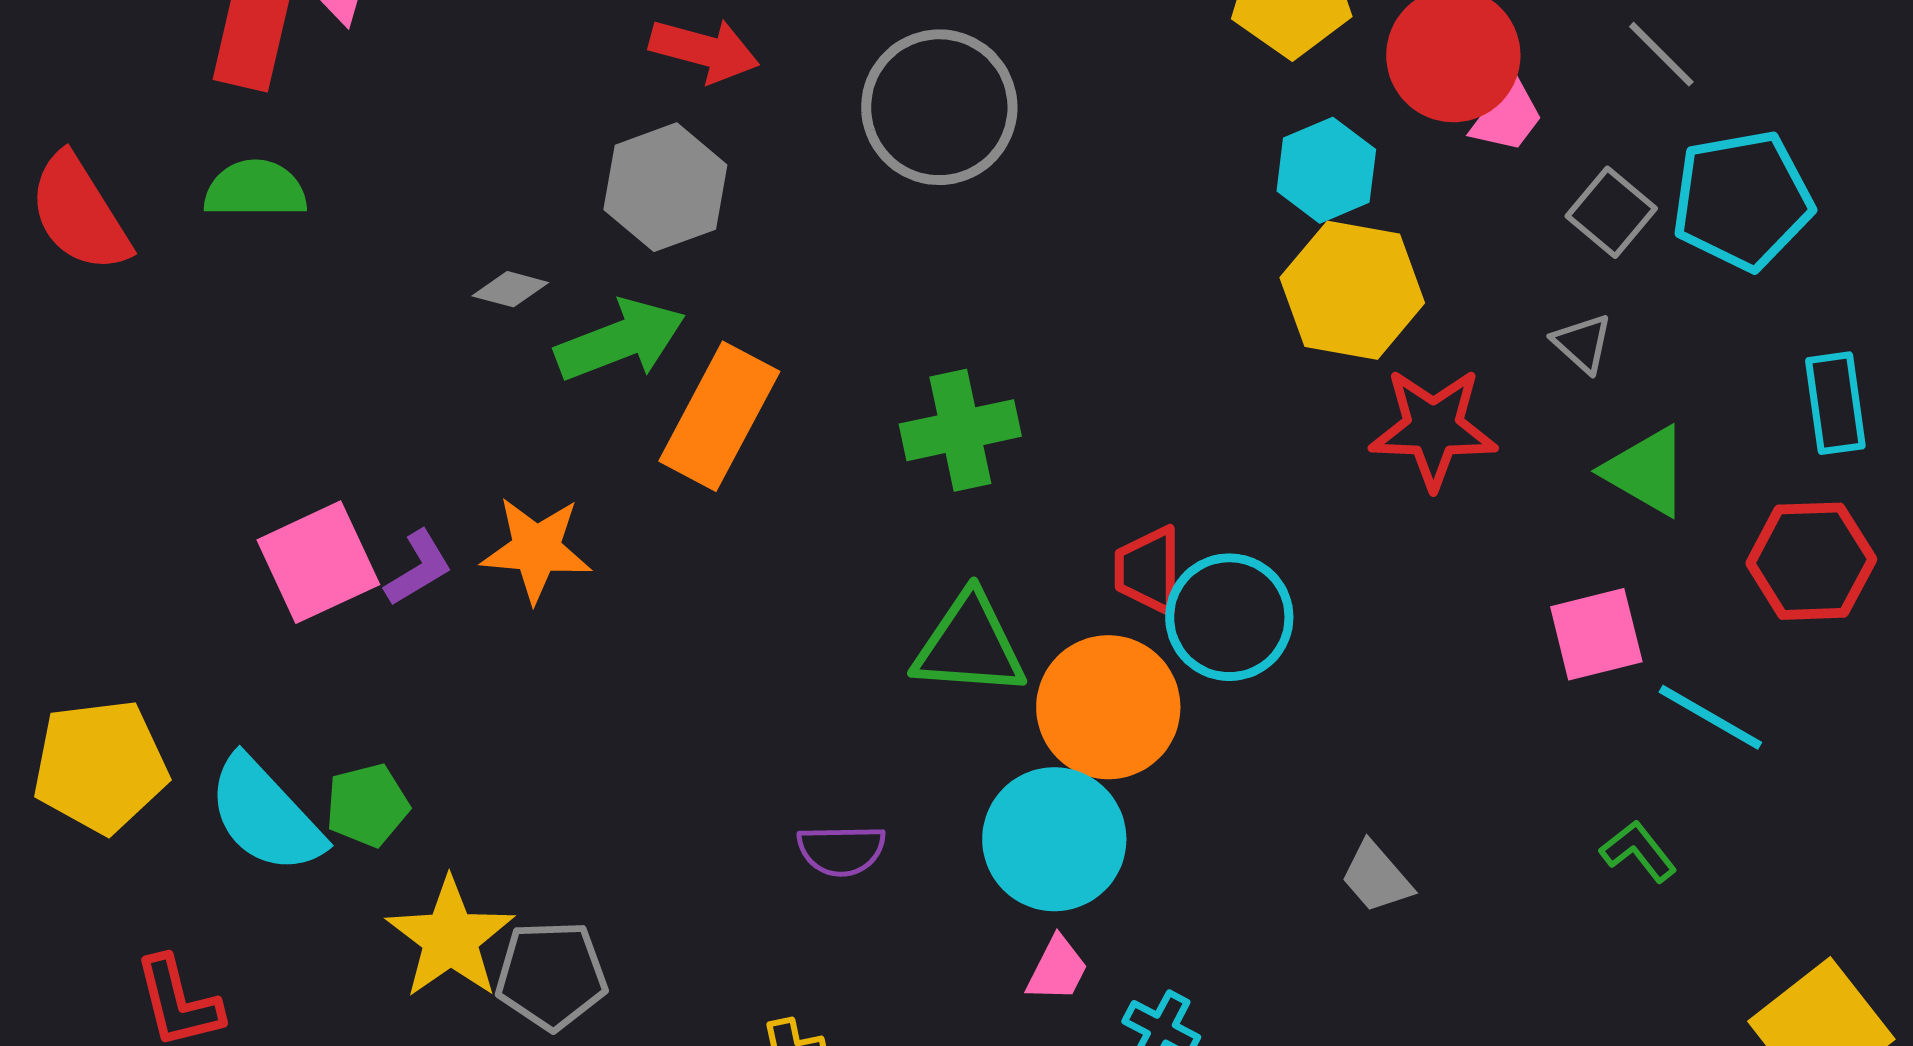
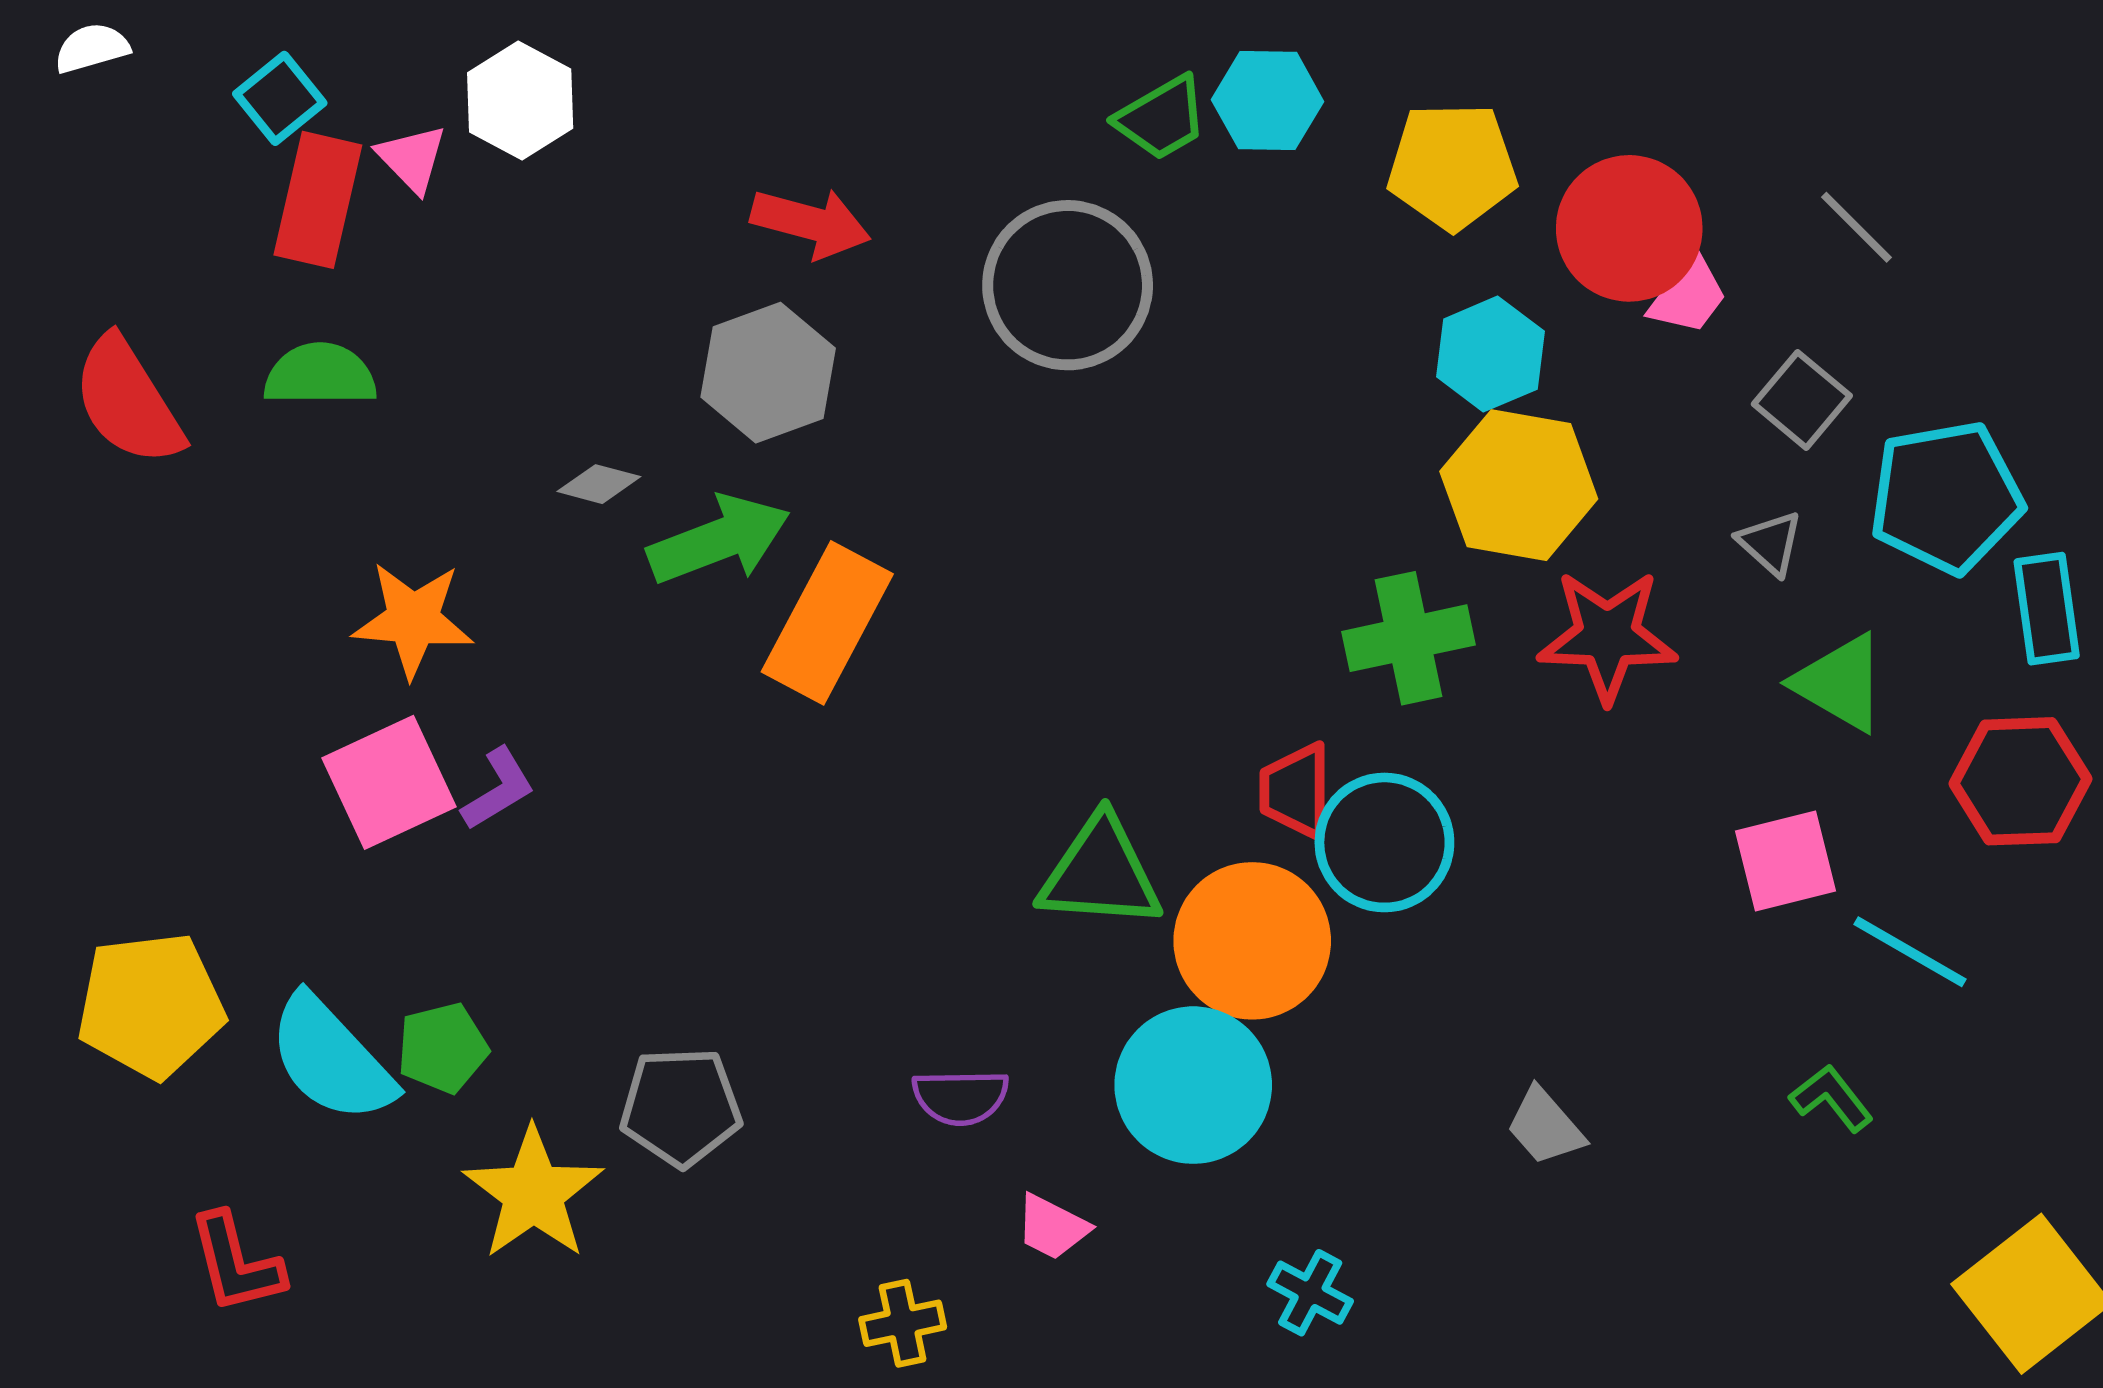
cyan pentagon: (1742, 200) -> (1946, 497), moved
green cross: (960, 430) -> (1408, 638), moved
orange star: (536, 549) -> (413, 620), moved
pink trapezoid: (1057, 969) -> (1052, 1227), moved, turned 90
gray pentagon: (551, 975) -> (681, 1107), moved

